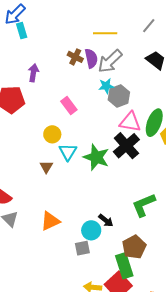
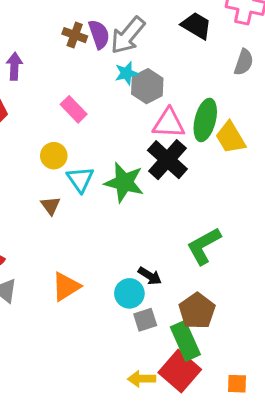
gray square: (82, 248) -> (145, 320), moved

